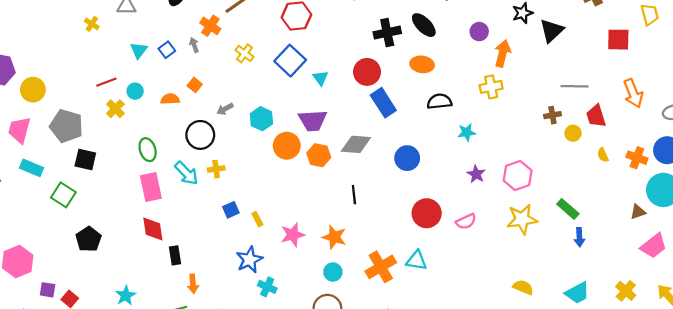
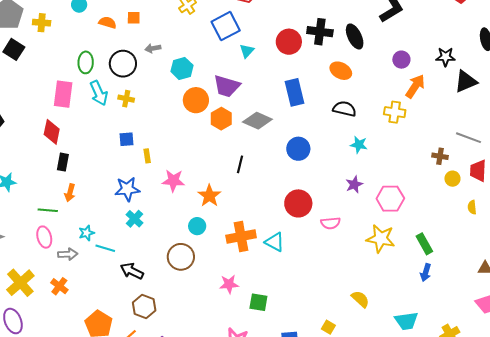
red circle: (367, 72) -> (289, 42), moved
orange square: (195, 85) -> (134, 18), turned 32
yellow cross: (115, 109) -> (42, 23), moved, turned 30
green ellipse: (148, 150) -> (86, 62), moved

